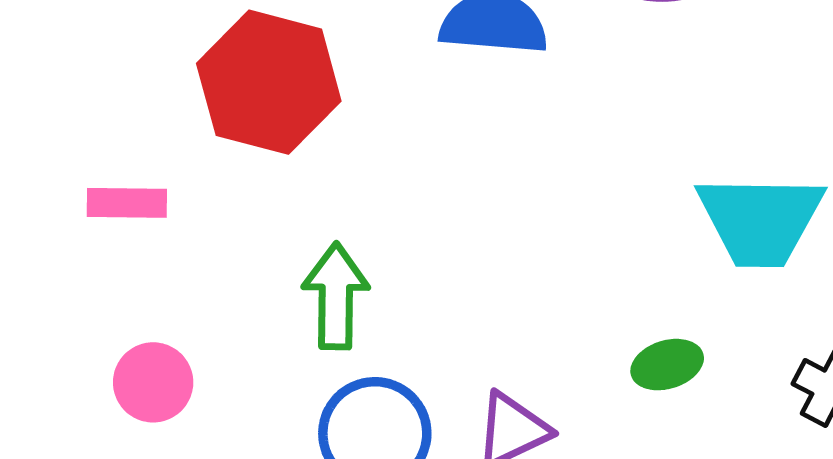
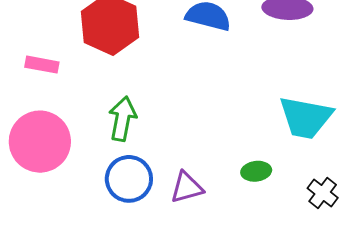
pink circle: (153, 382) -> (40, 142), size x1.8

